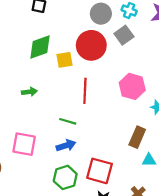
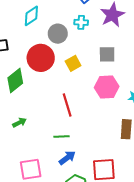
gray square: (124, 35) -> (107, 54), moved, turned -36
red circle: (91, 45) -> (41, 58), moved
yellow square: (64, 60) -> (73, 63), moved

